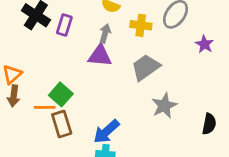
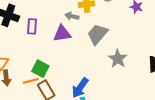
purple rectangle: (64, 25) -> (32, 26), moved
gray arrow: (105, 33) -> (72, 16), moved, turned -80

